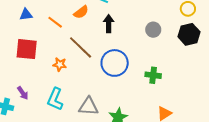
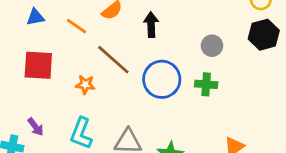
gray circle: (153, 30) -> (212, 46), moved
green cross: (153, 75) -> (206, 84), moved

